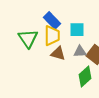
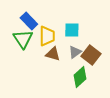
blue rectangle: (52, 21) -> (29, 21), moved
gray triangle: (80, 52) -> (75, 52), turned -32

